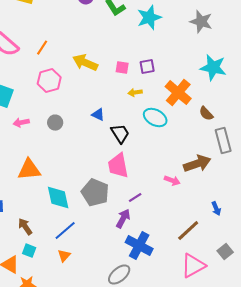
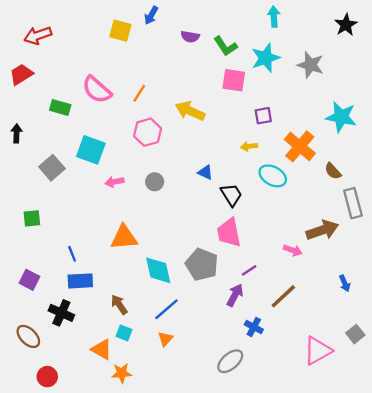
gray star: (201, 22) -> (310, 65), moved
pink square: (122, 68) -> (234, 80), moved, size x1.5
brown line: (188, 231) -> (283, 296), moved
blue cross: (139, 246) -> (254, 327), size x0.6

